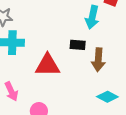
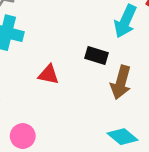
red triangle: (47, 65) -> (49, 75), size x0.6

